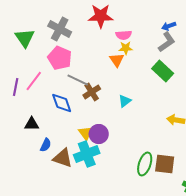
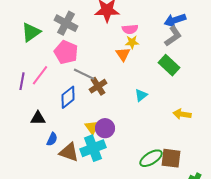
blue arrow: (169, 26) -> (175, 20), size x1.5
green triangle: (25, 38) -> (31, 32), turned 30
cyan triangle: (125, 101) -> (141, 95), moved
blue diamond: (62, 103) -> (68, 97), turned 70
green ellipse: (145, 164) -> (151, 158), turned 40

